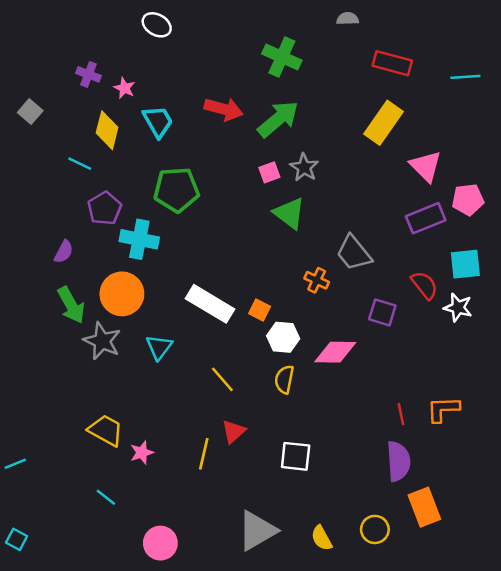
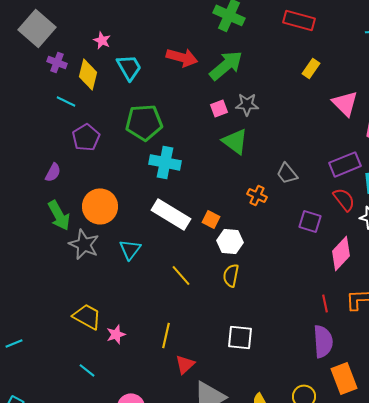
red rectangle: (392, 63) -> (299, 20), moved
purple cross: (88, 74) -> (57, 62), moved
gray square: (30, 112) -> (37, 28), moved, size x1.8
yellow rectangle: (384, 123) -> (311, 68), size x0.6
gray star: (304, 167) -> (247, 104), turned -30
purple rectangle: (426, 218) -> (345, 164), moved
cyan cross: (139, 239) -> (165, 162), moved
gray trapezoid: (354, 253) -> (287, 173), size x0.7
pink diamond: (335, 352) -> (341, 253), moved, turned -48
red triangle: (234, 431) -> (185, 364), moved

